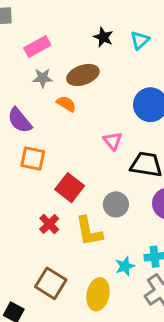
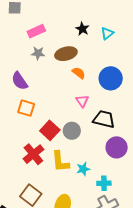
orange semicircle: (66, 104) -> (79, 73), moved
gray circle: (116, 204) -> (72, 131), moved
red cross: (49, 224) -> (33, 154), size x1.5
cyan star: (125, 266) -> (83, 169), moved

